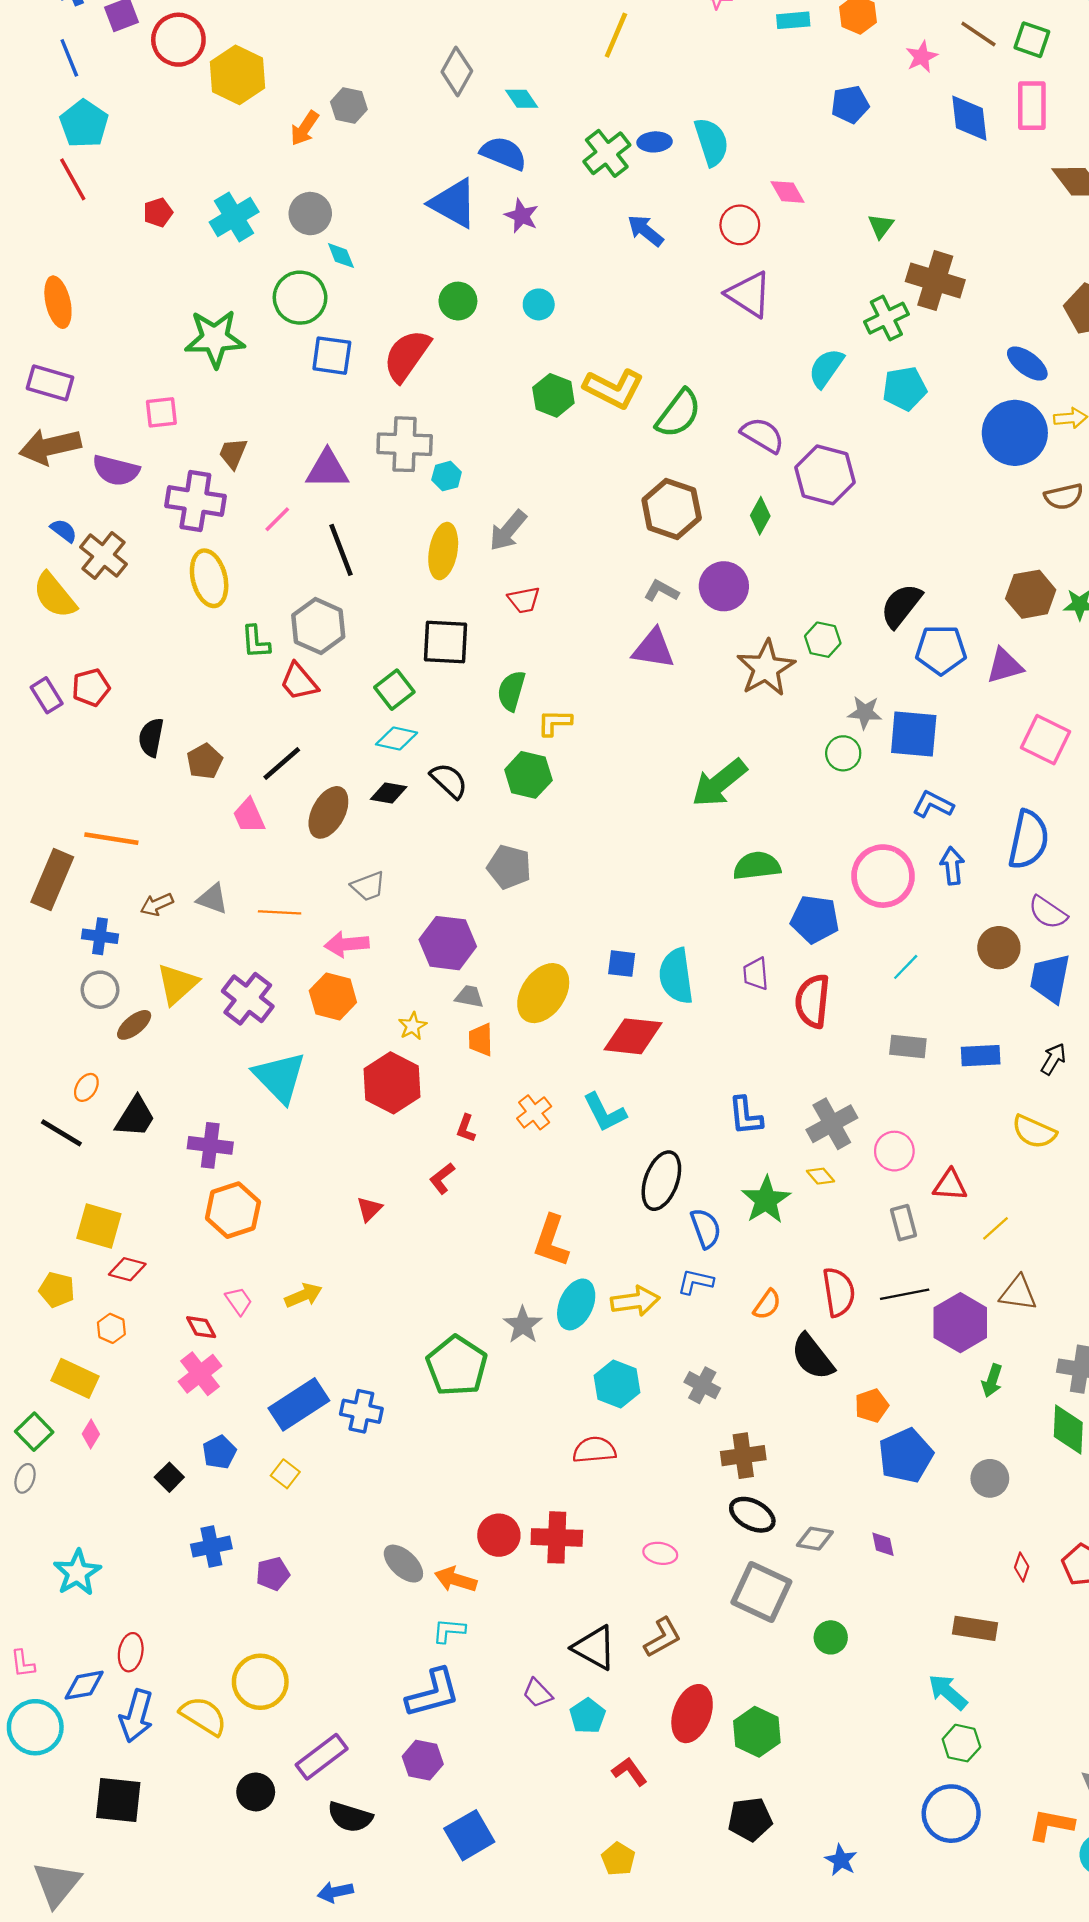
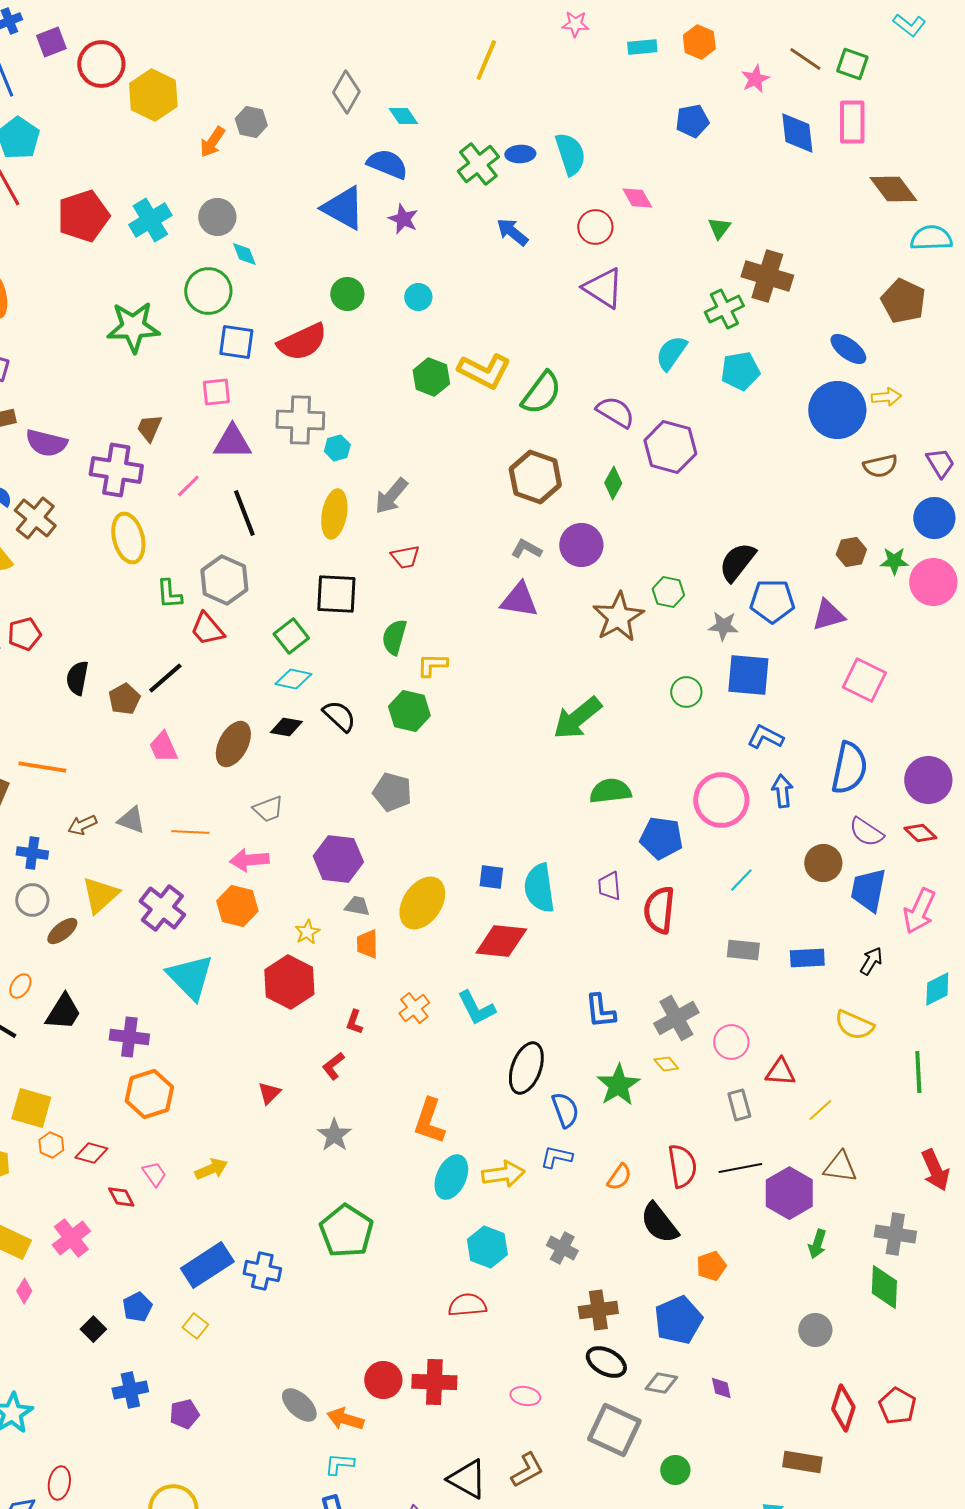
red pentagon: (158, 212) -> (83, 216), size x2.0
red semicircle: (407, 356) -> (302, 342), turned -150
pink square: (161, 412) -> (216, 392), moved
brown hexagon: (1031, 594) -> (851, 552), size x0.7
gray star: (865, 712) -> (723, 626), moved
black line: (282, 764) -> (165, 678), moved
red diamond: (127, 1269) -> (91, 1153), moved
gray star: (523, 1325) -> (334, 1135), moved
orange hexagon: (111, 1328) -> (51, 1145), moved
pink cross: (200, 1374) -> (71, 1238), moved
blue pentagon: (906, 1456) -> (678, 1320), moved
red diamond: (1022, 1567) -> (843, 1408), size x1.8

